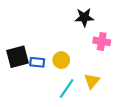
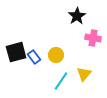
black star: (84, 17) -> (77, 16), turned -30
blue rectangle: (37, 62) -> (34, 57), turned 48

